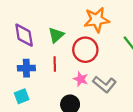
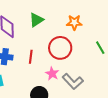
orange star: (97, 20) -> (74, 22), size x0.7
green triangle: (56, 35) -> (36, 20), moved

